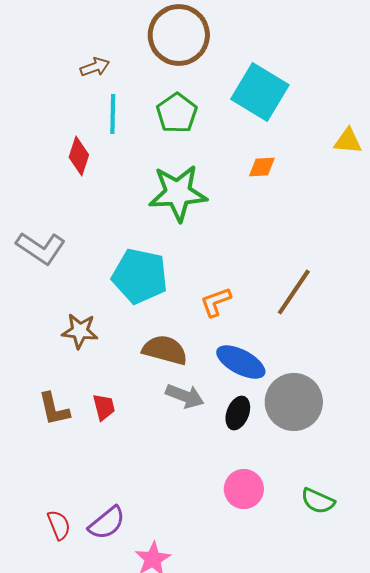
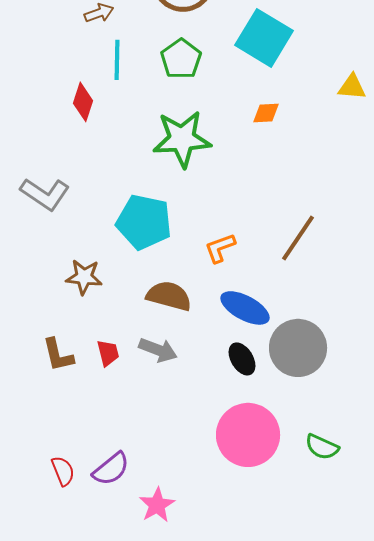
gray arrow: (185, 396) -> (158, 350), moved
black ellipse: (238, 413) -> (242, 359), turned -52
pink circle: (244, 489) -> (248, 435), size x1.6

